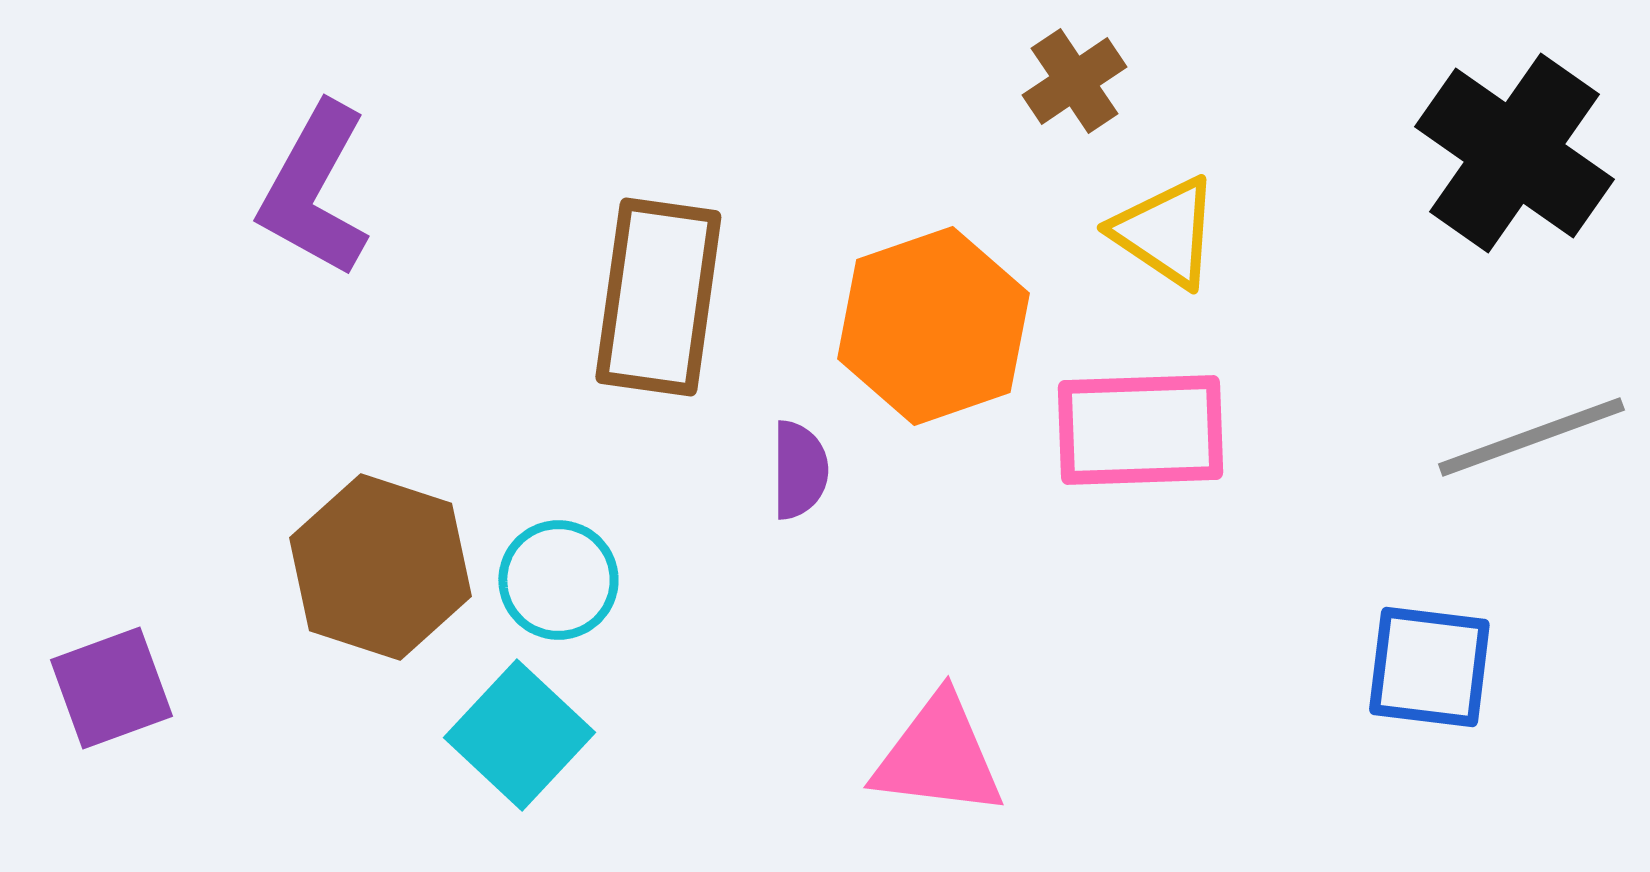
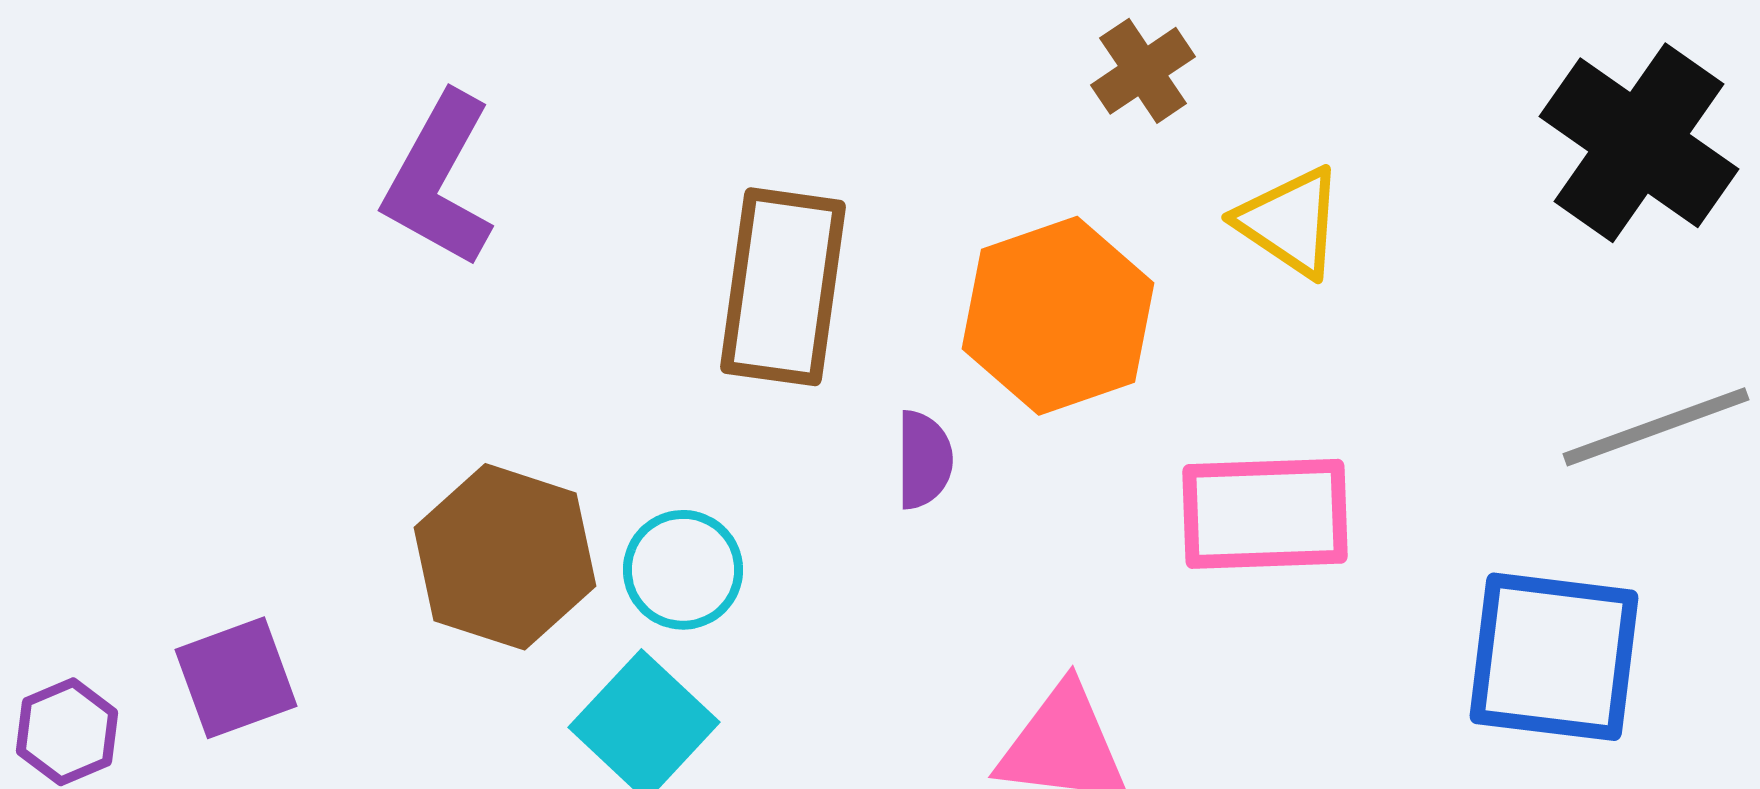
brown cross: (1074, 81) -> (1143, 71), moved
pink rectangle: (1140, 430) -> (1265, 514), moved
blue square: (1429, 667) -> (1554, 657), size x1.4

